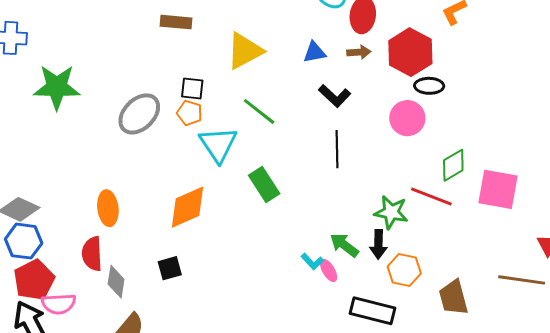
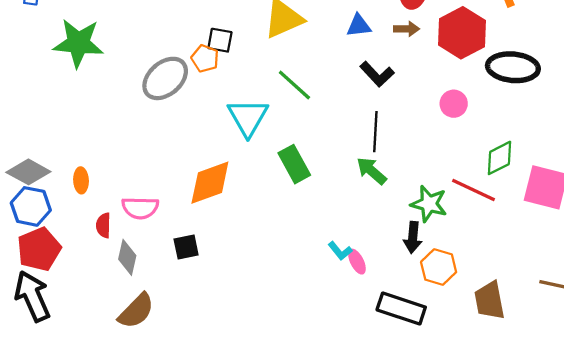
black ellipse: (429, 86) -> (513, 67), moved, size x1.6
black square: (192, 88) -> (220, 40), moved
orange pentagon: (190, 113) -> (205, 58), moved
pink circle: (407, 118) -> (454, 104), size x0.7
orange ellipse: (108, 208) -> (81, 180), moved, size x0.7
green arrow: (344, 245) -> (372, 171), moved
red semicircle: (92, 254) -> (103, 225), size x0.7
pink semicircle: (59, 304) -> (140, 208), moved

